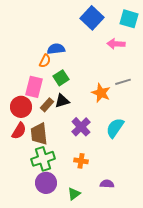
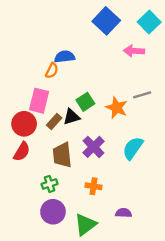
cyan square: (129, 19) -> (149, 22), turned 30
green square: (61, 78) -> (85, 102), moved
brown trapezoid: (39, 134) -> (62, 155), moved
green cross: (43, 159) -> (50, 184), size x0.6
green triangle: (74, 194) -> (85, 224), size x1.5

